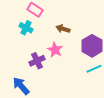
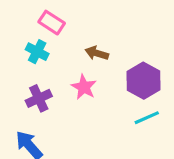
purple cross: (37, 61) -> (39, 98), moved

